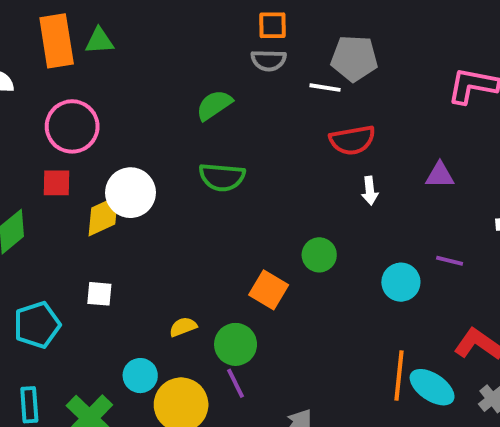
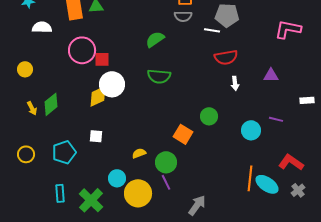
red square: (57, 183) -> (102, 59), moved

